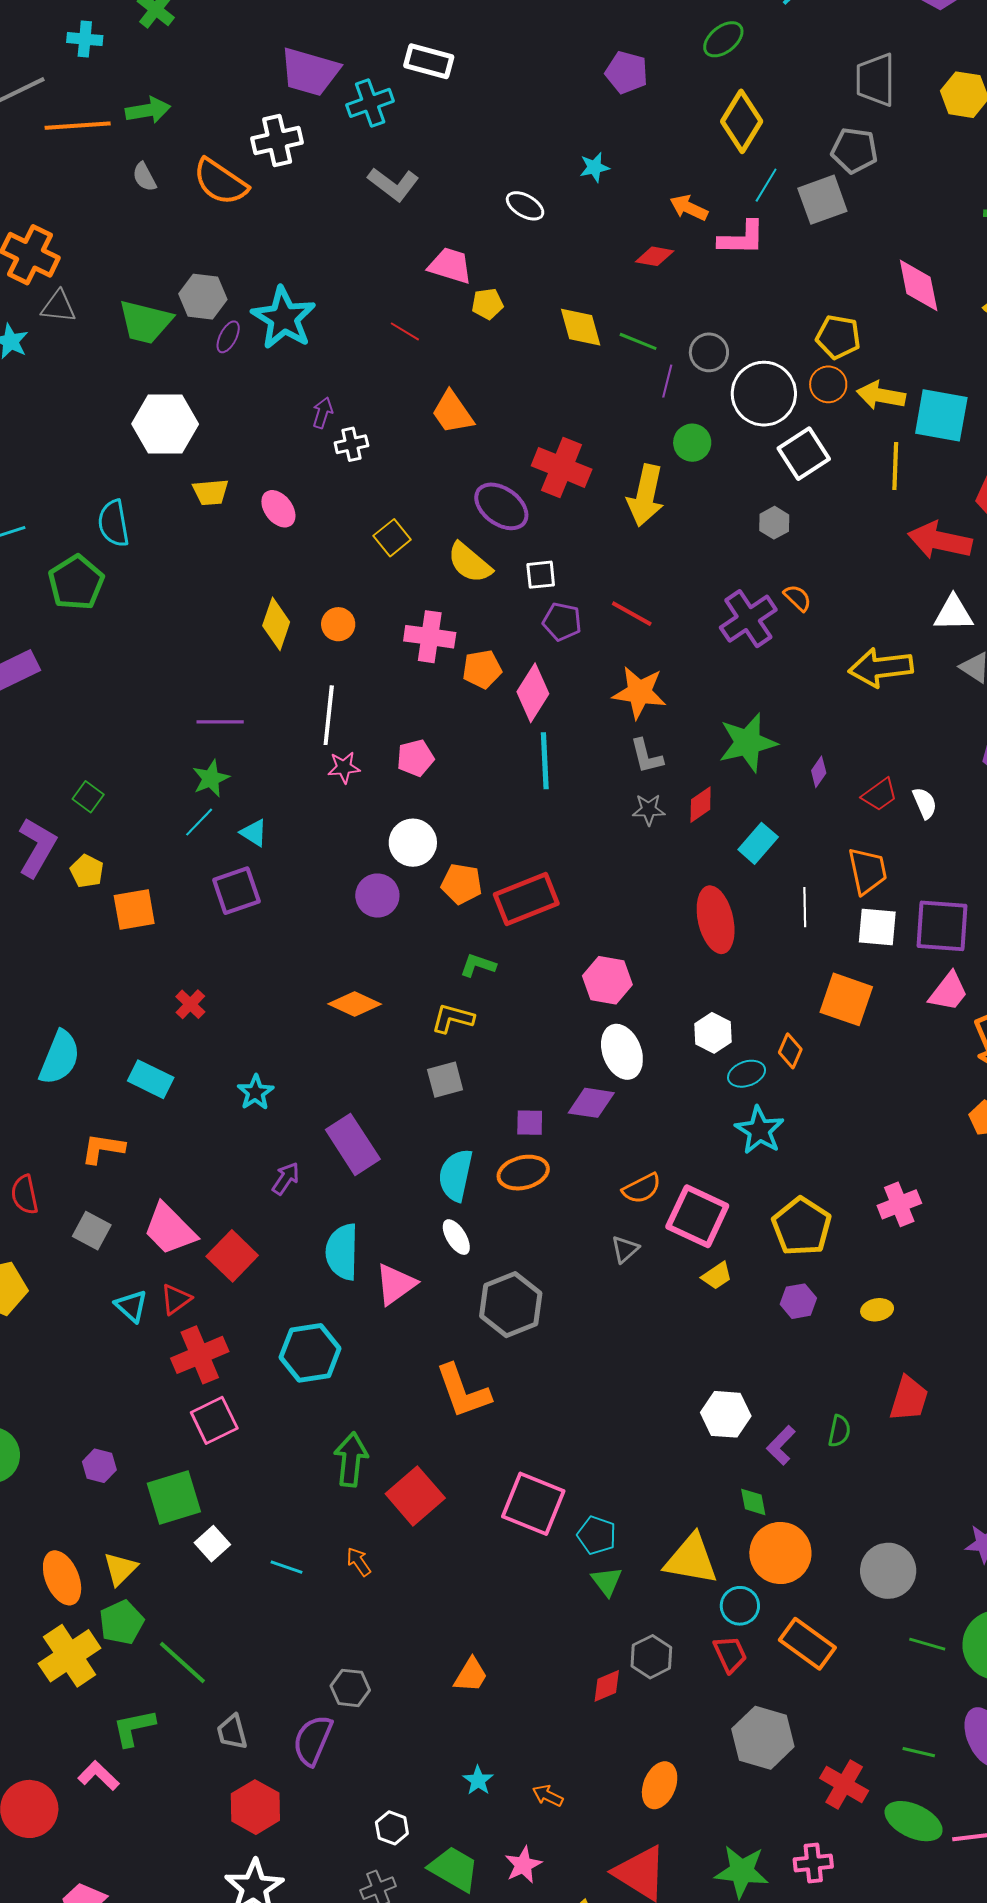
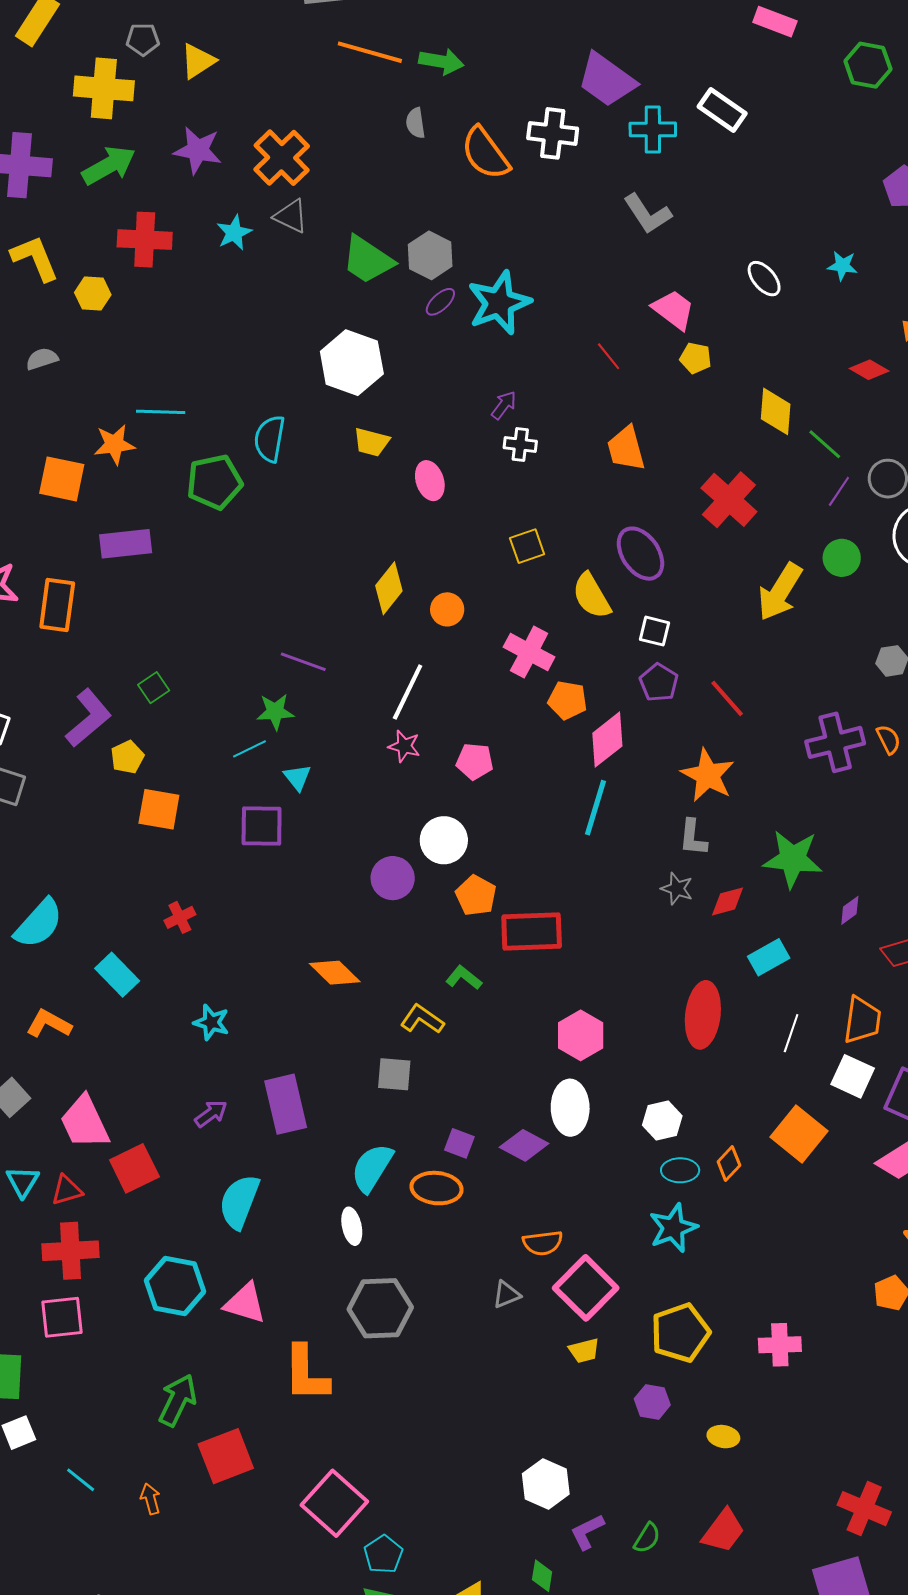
red cross: (562, 467) -> (729, 500), moved
cyan star: (255, 1092) -> (211, 1022), turned 30
pink triangle: (395, 1284) -> (245, 1303), moved, turned 33

